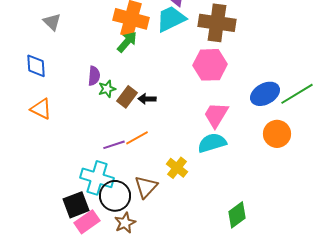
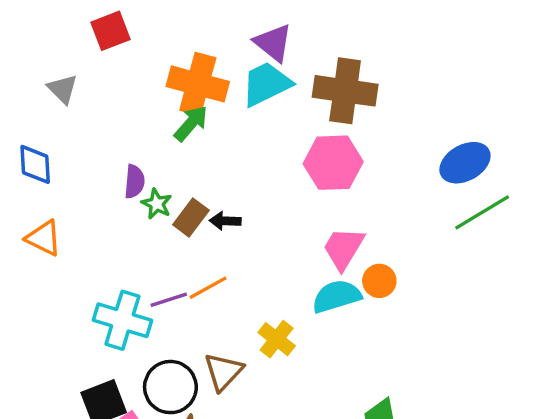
green star: (107, 89) -> (157, 204), turned -30
blue ellipse: (265, 94) -> (465, 163), moved
orange circle: (277, 134) -> (379, 281), moved, size x0.7
cyan cross: (97, 178) -> (122, 320), moved

